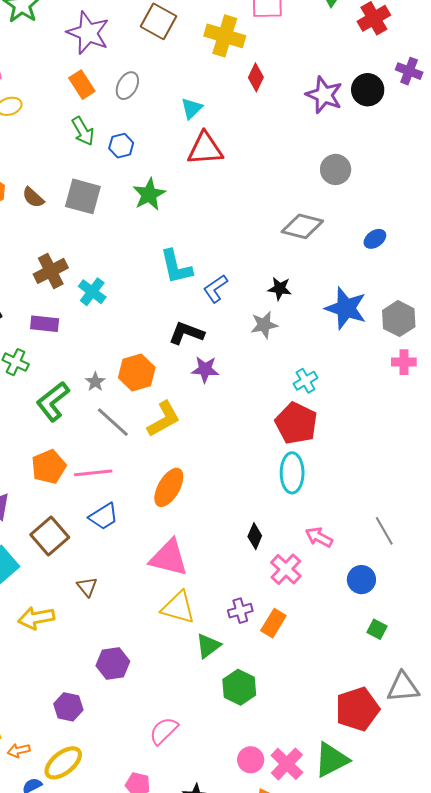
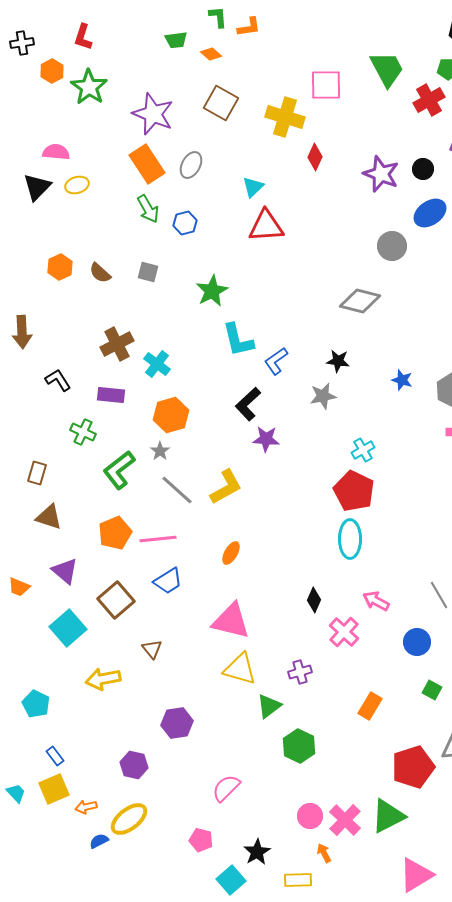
orange rectangle: (82, 85) -> (147, 164), size x1.4
black circle: (368, 90) -> (423, 169), size x0.7
green star: (149, 194) -> (212, 291), moved
gray square: (83, 196) -> (148, 272), size x0.6
blue ellipse: (375, 239) -> (430, 213), moved, size x1.5
blue star: (346, 308) -> (402, 380), size x0.5
black L-shape: (186, 333) -> (248, 404), turned -64
orange hexagon: (137, 372) -> (171, 415), moved
orange ellipse: (169, 487) -> (231, 553), size x0.6
orange rectangle: (273, 623) -> (370, 706), moved

